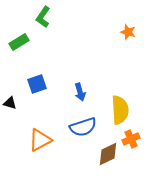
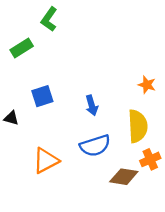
orange star: (128, 32) -> (147, 85), moved
brown diamond: (108, 154) -> (124, 177), turned 35

